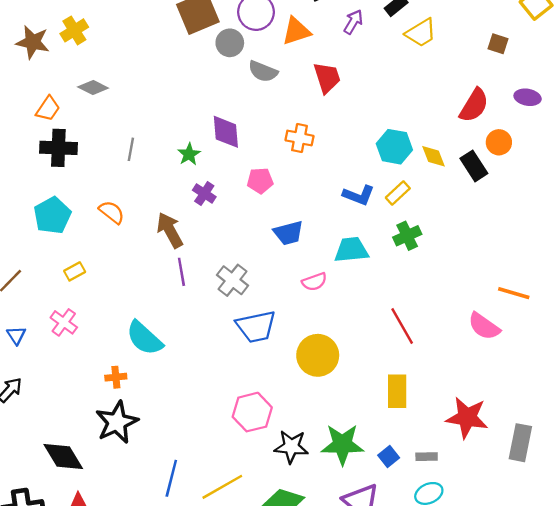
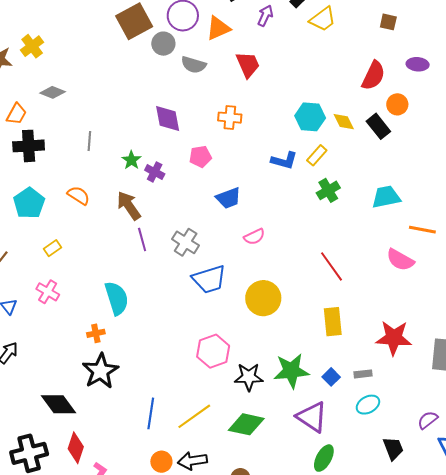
green star: (189, 154) -> (131, 160), moved
cyan trapezoid: (351, 250) -> (386, 197), moved
cyan semicircle: (144, 338) -> (117, 298), turned -144

